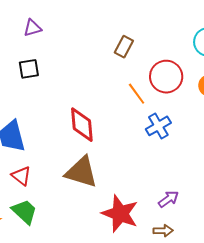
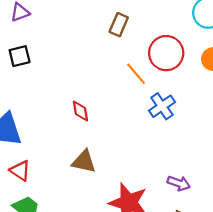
red diamond: (82, 125) -> (80, 111), size x0.6
brown triangle: (81, 172) -> (84, 162), size x0.7
purple arrow: (169, 199) -> (179, 183), turned 60

